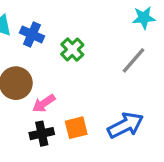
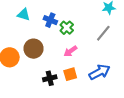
blue cross: (32, 34) -> (50, 20), moved
pink arrow: (44, 103) -> (70, 51), moved

